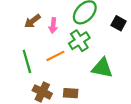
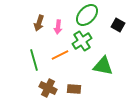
brown arrow: (32, 21) -> (39, 23), turned -35

